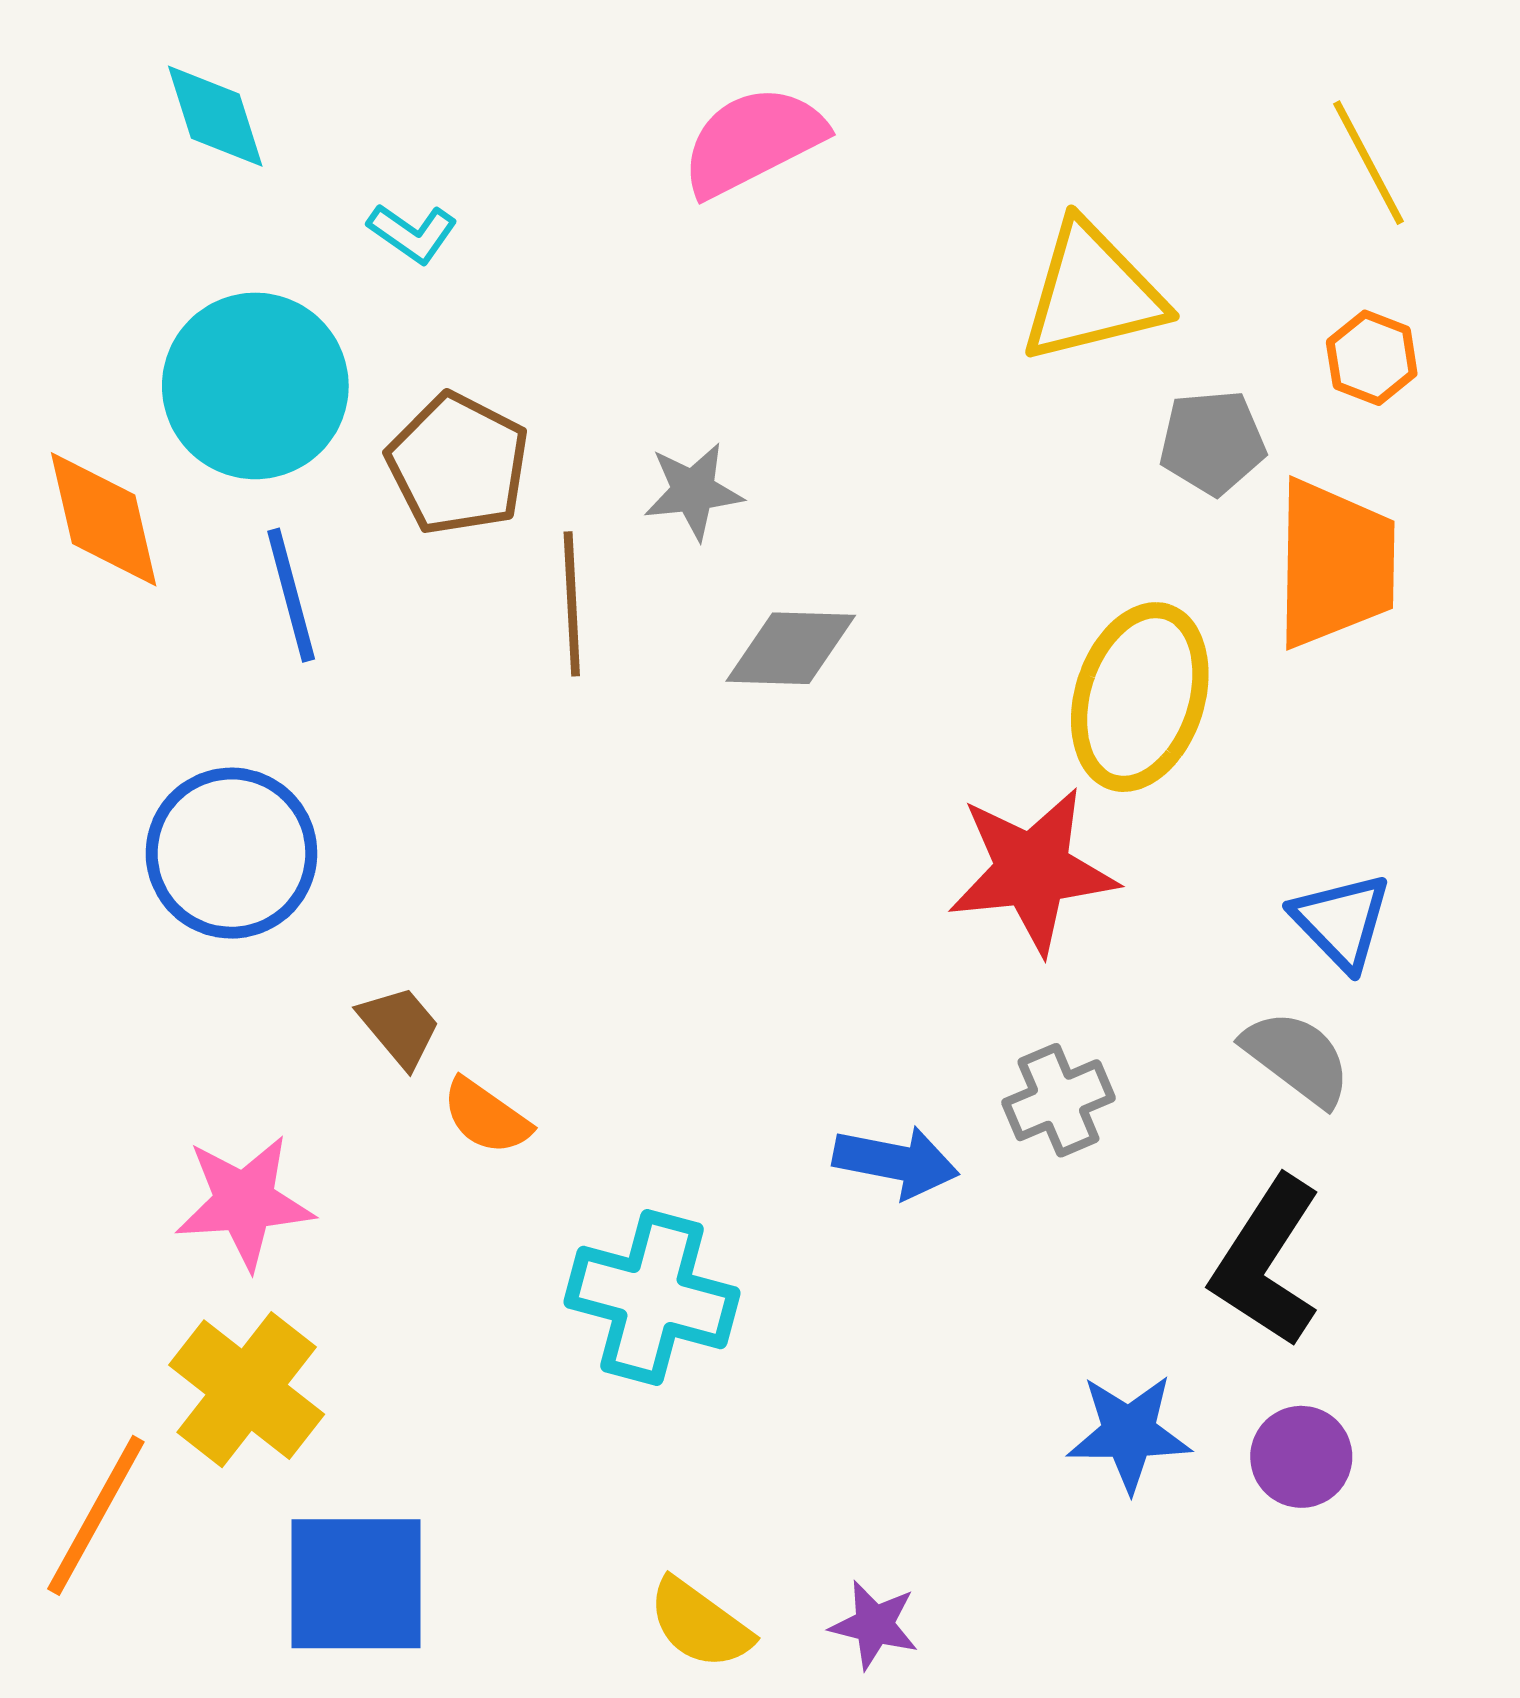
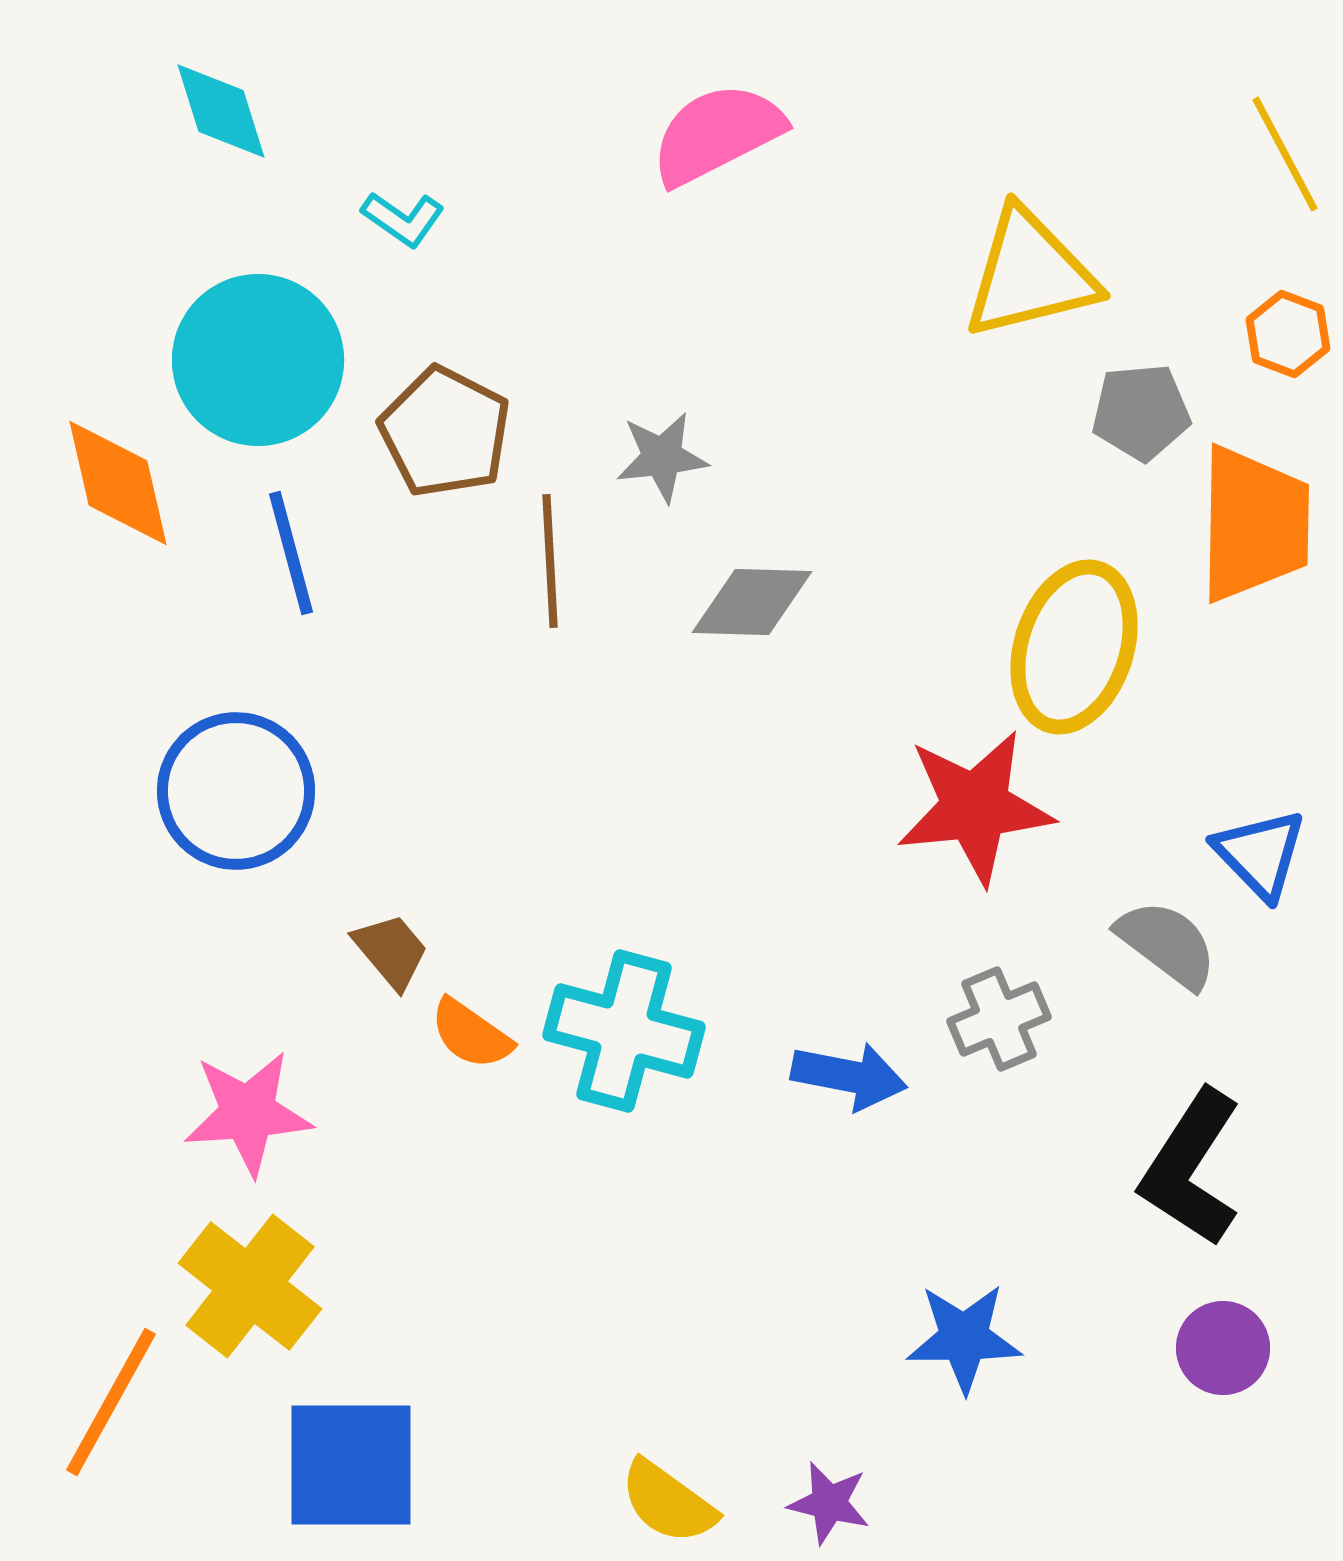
gray semicircle: (1297, 1058) -> (1167, 944), moved
cyan cross: (652, 1297) -> (624, 1031), moved
blue star: (1129, 1433) -> (964, 1338), moved

